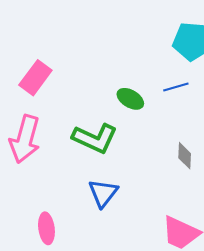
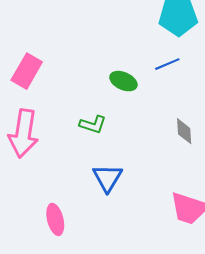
green L-shape: (95, 138) -> (93, 124), size x0.6

